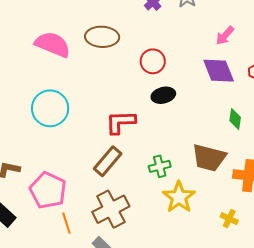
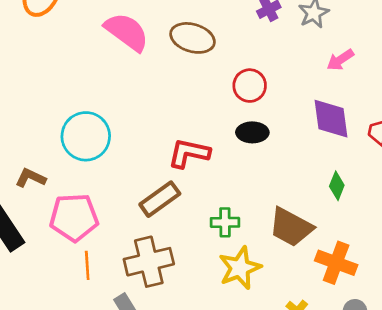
pink arrow: (225, 36) -> (340, 60), moved
cyan circle: (50, 108) -> (86, 136), moved
pink pentagon: (48, 190) -> (74, 217), turned 30

